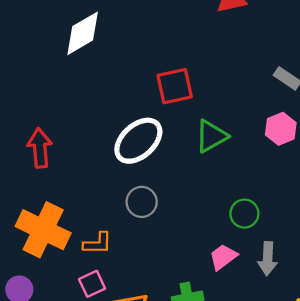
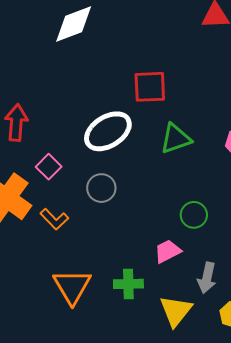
orange L-shape: (97, 243) -> (54, 219), turned 36
gray arrow: (268, 259) -> (207, 278), moved
pink square: (92, 284) -> (49, 167), moved, turned -30

